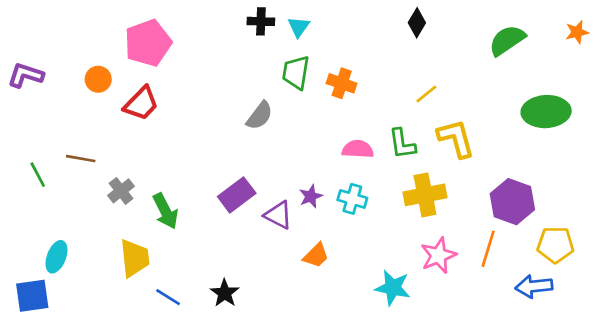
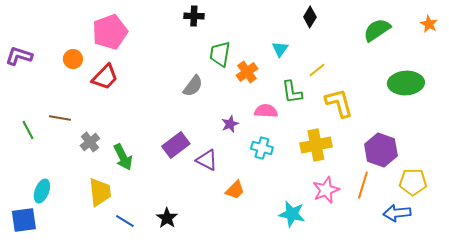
cyan triangle: (299, 27) -> (280, 49), moved
orange star: (577, 32) -> (429, 24), turned -30
orange cross: (342, 83) -> (247, 72), moved, turned 35
green L-shape: (402, 144) -> (292, 92), moved
purple star: (311, 196) -> (230, 124), moved

